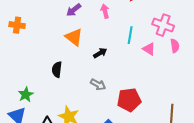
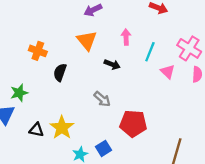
pink arrow: (105, 11) -> (126, 37), moved
orange cross: (17, 25) -> (38, 51), moved
black arrow: (100, 53) -> (112, 64), turned 40

